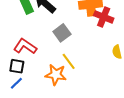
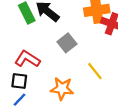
yellow line: (69, 61) -> (95, 71), moved

